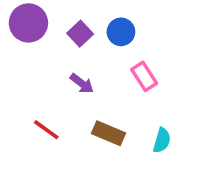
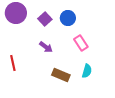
red line: (46, 130) -> (13, 63), moved, turned 42
cyan semicircle: (162, 140) -> (87, 71), moved

